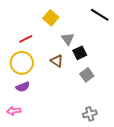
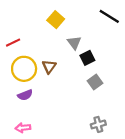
red line: (26, 39) -> (13, 43), moved
brown triangle: (57, 61) -> (49, 67), moved, turned 32
pink arrow: (14, 111) -> (23, 128), moved

